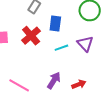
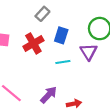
purple triangle: (85, 44) -> (89, 52), moved

